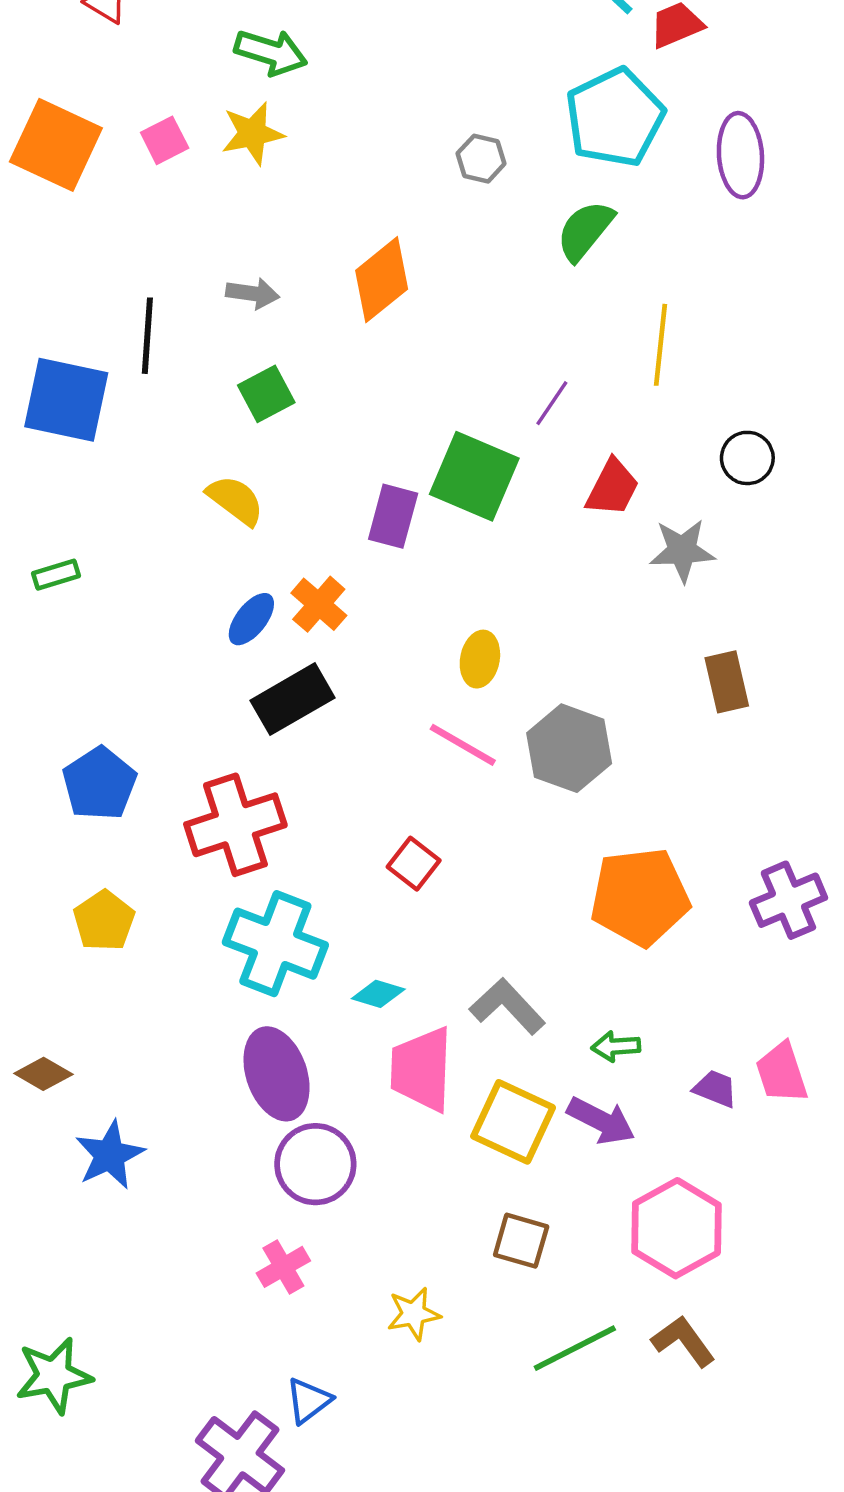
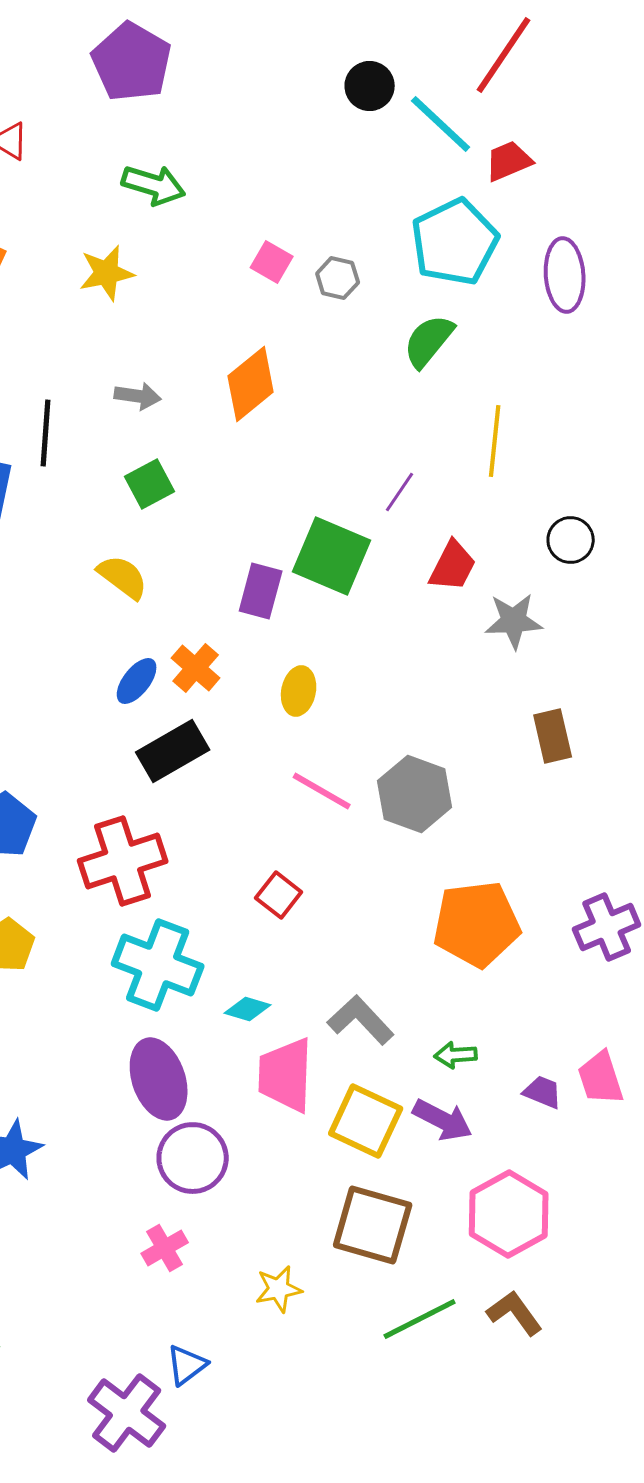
yellow star: (253, 133) -> (107, 273), moved
pink square: (165, 140) -> (272, 262), moved, turned -33
yellow ellipse: (480, 659) -> (299, 691), moved
brown square: (521, 1241) -> (373, 1225), size x1.6

